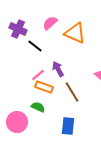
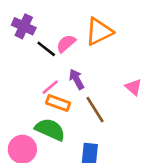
pink semicircle: (50, 23) -> (66, 44), moved
orange triangle: (75, 33) -> (99, 32), turned -50
green semicircle: (38, 107) -> (50, 129), size x1.6

